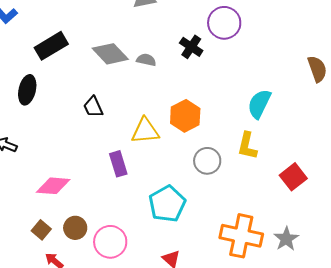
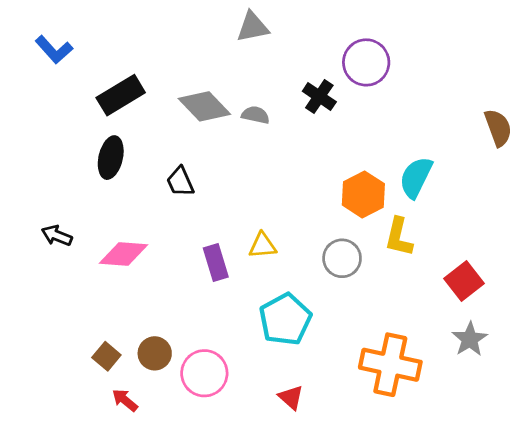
black ellipse: (27, 90) -> (111, 158), moved
orange hexagon: (185, 116) -> (363, 194), moved
yellow triangle: (145, 131) -> (263, 246), moved, size x0.7
pink diamond: (53, 186) -> (123, 254), moved
gray star: (286, 239) -> (470, 339), moved

